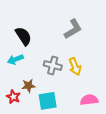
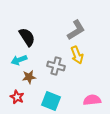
yellow arrow: (75, 66) -> (77, 55), moved
brown star: (28, 86) -> (29, 77), moved
cyan square: (48, 101) -> (51, 101), turned 30

